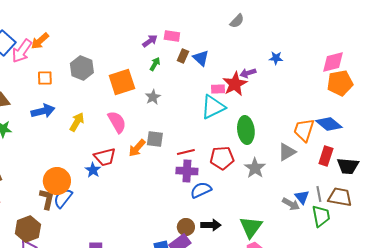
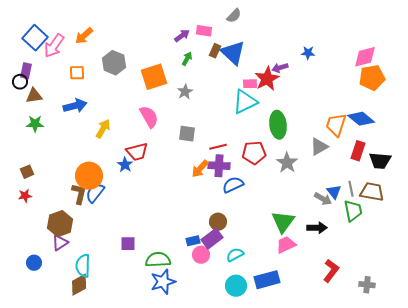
gray semicircle: (237, 21) -> (234, 16), moved
orange arrow: (40, 41) -> (84, 36), moved
blue triangle: (201, 58) -> (233, 53), size x1.5
yellow arrow: (77, 122) -> (103, 129), moved
orange arrow: (137, 148) -> (200, 169), moved
black arrow: (211, 225) -> (317, 228), moved

